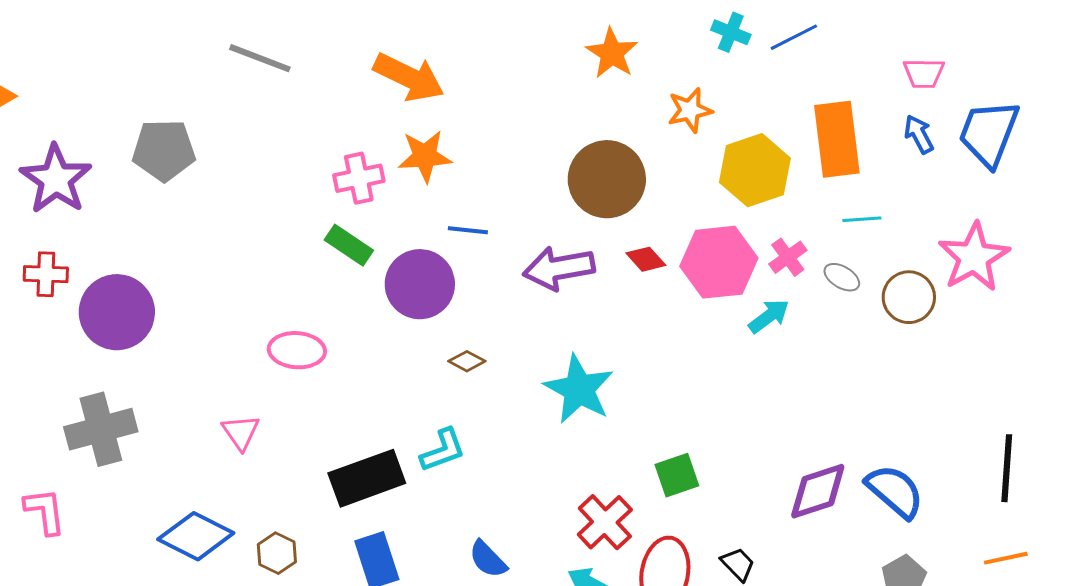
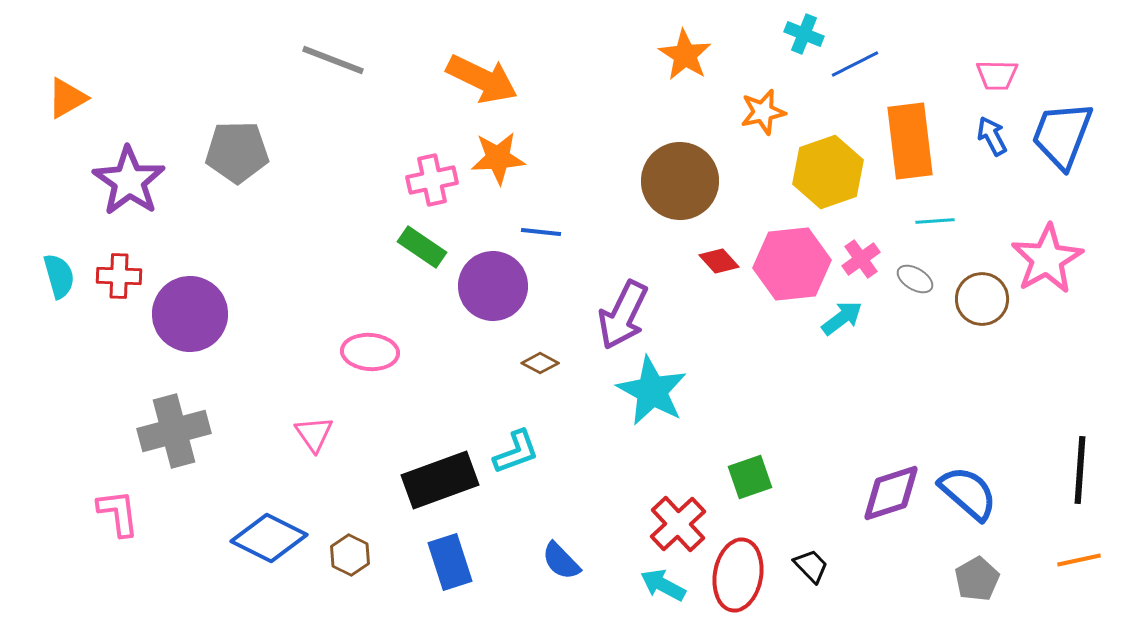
blue line: (794, 37) -> (855, 64), moved
purple arrow: (559, 268) -> (623, 315), moved, turned -54

